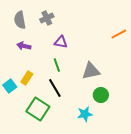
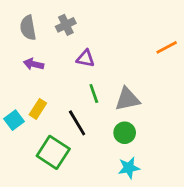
green line: (57, 65) -> (94, 94), moved
green circle: (101, 95) -> (125, 133), moved
cyan star: (85, 114) -> (129, 168), moved

